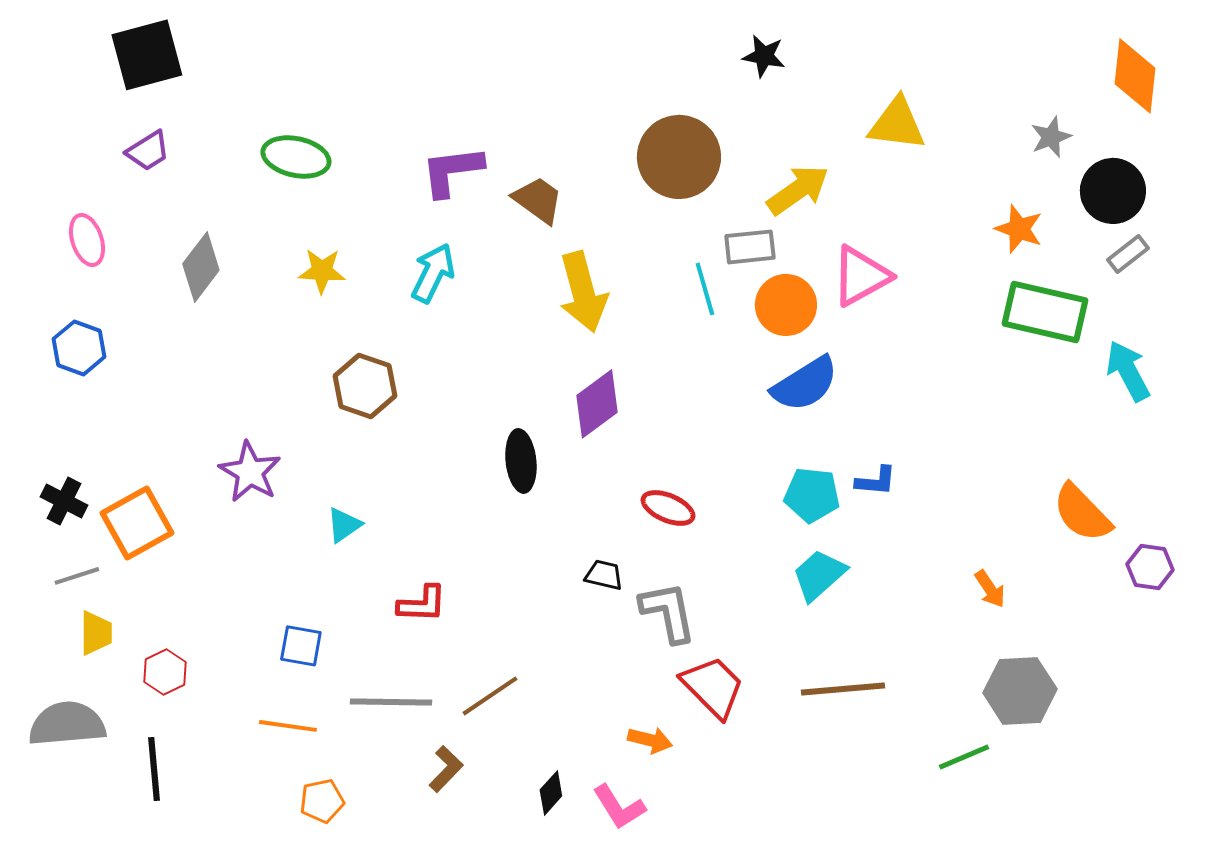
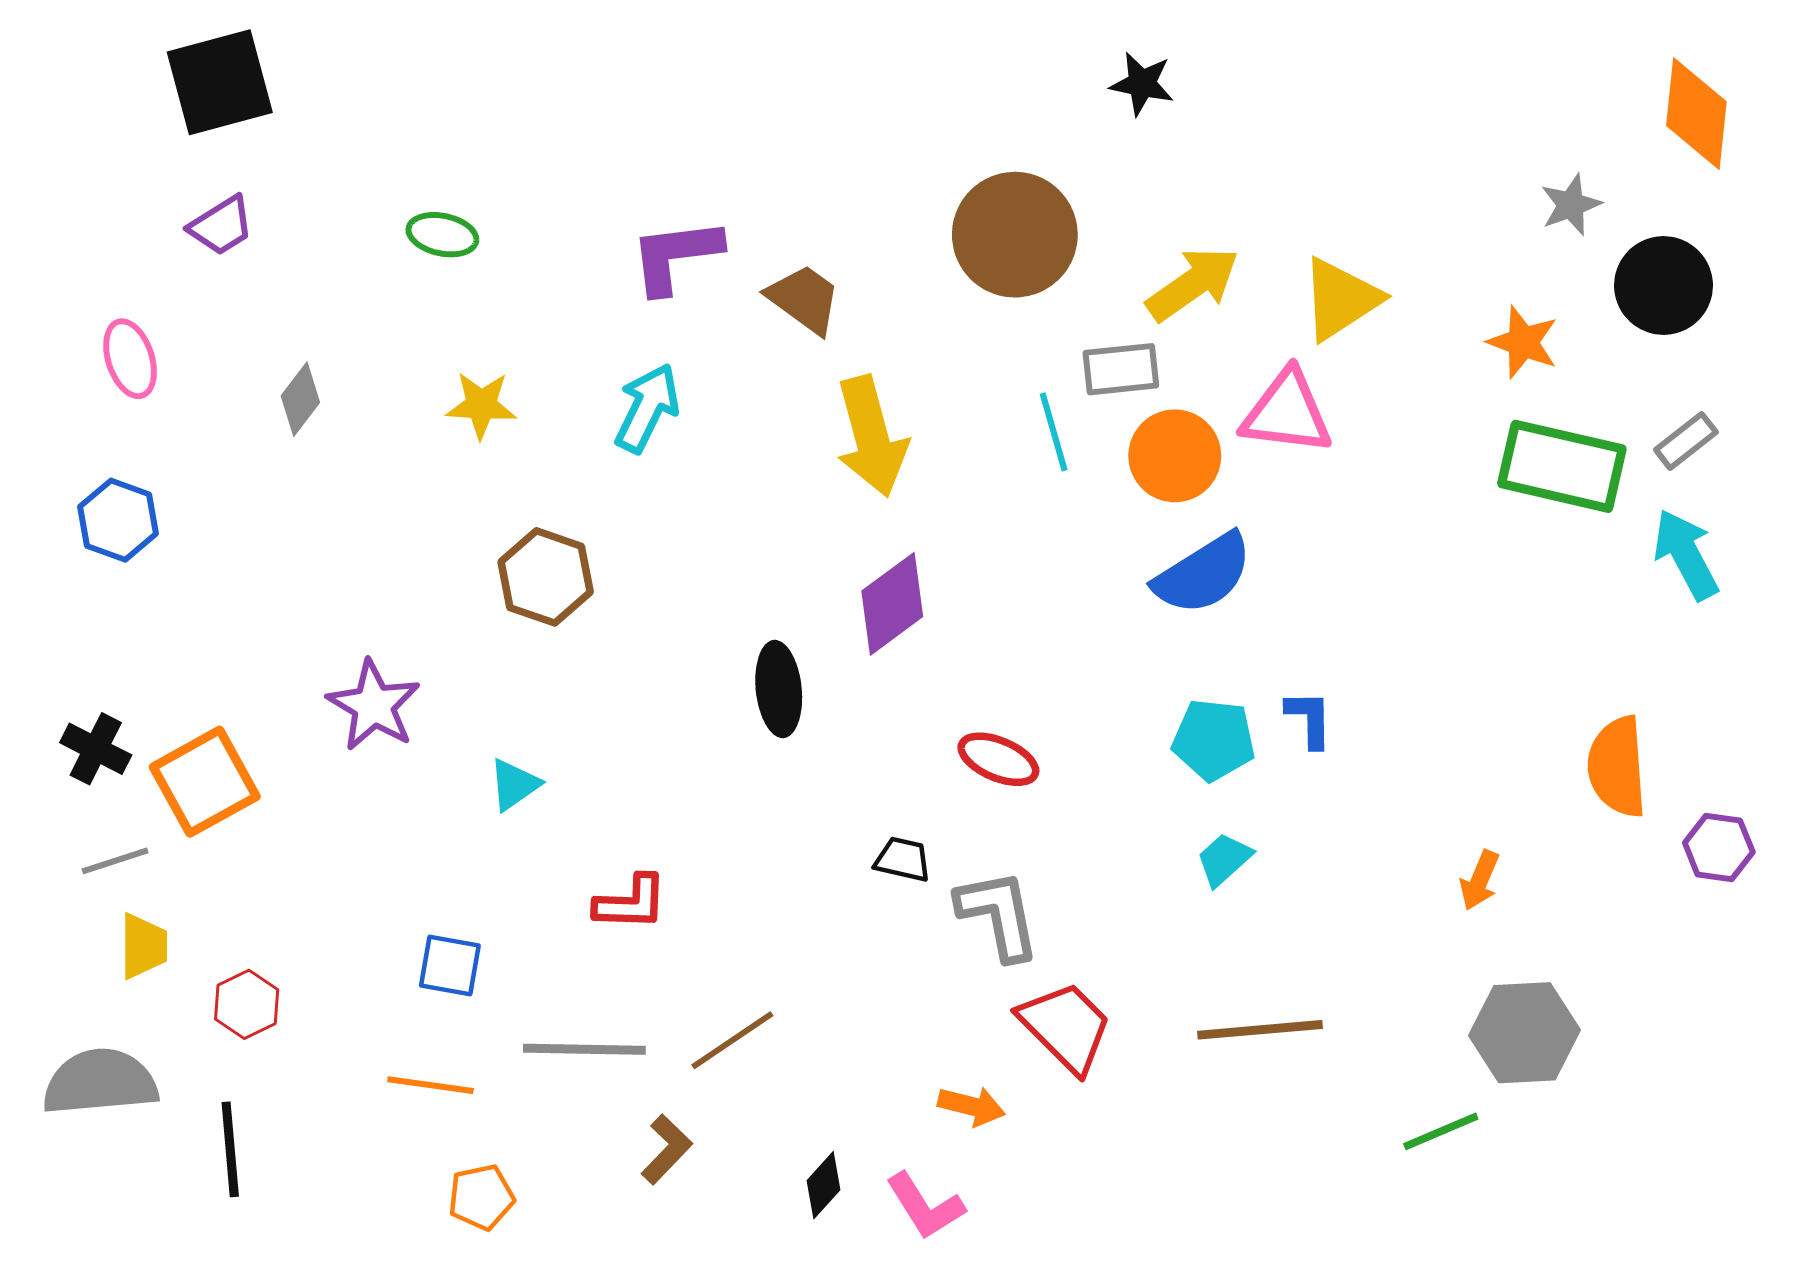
yellow triangle: (897, 124) -> (1341, 299), moved, turned -40
green ellipse: (296, 157) -> (442, 235), size x0.7
gray rectangle: (1128, 254) -> (1686, 441), moved
gray diamond: (201, 267) -> (300, 399), size x0.7
pink triangle: (861, 276) -> (1287, 413), turned 36
blue L-shape: (876, 481) -> (1309, 719), turned -96
orange semicircle: (1082, 513) -> (1617, 767), turned 40
cyan trapezoid: (819, 575) -> (1224, 859), size x0.7
orange arrow: (990, 589) -> (1480, 880), turned 57

